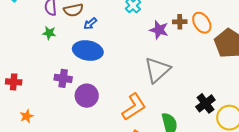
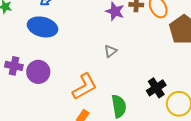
gray triangle: (157, 70) -> (110, 51), size x0.5
purple cross: (63, 78) -> (14, 66), moved

